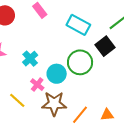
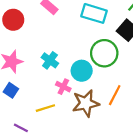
yellow line: (17, 100) -> (45, 108), turned -48
orange line: (80, 115) -> (115, 95), moved

